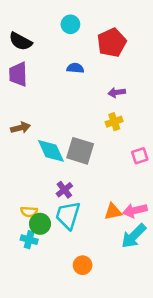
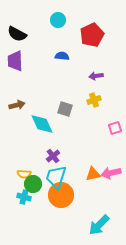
gray square: (80, 151) -> (65, 109), moved, size x0.7
cyan arrow: (134, 236) -> (99, 225), moved
orange circle: (83, 265) -> (61, 195), moved, size x1.6

